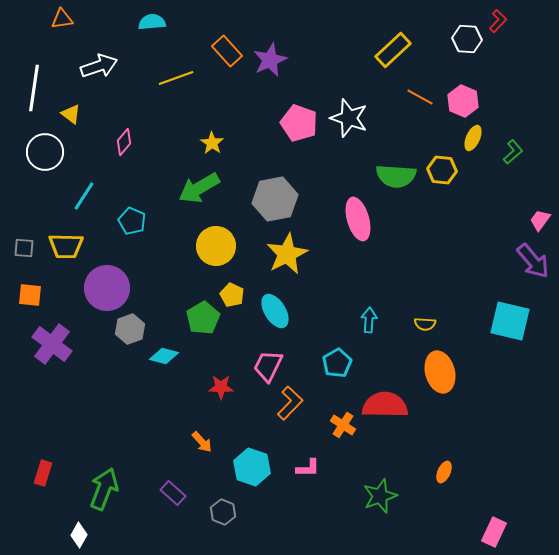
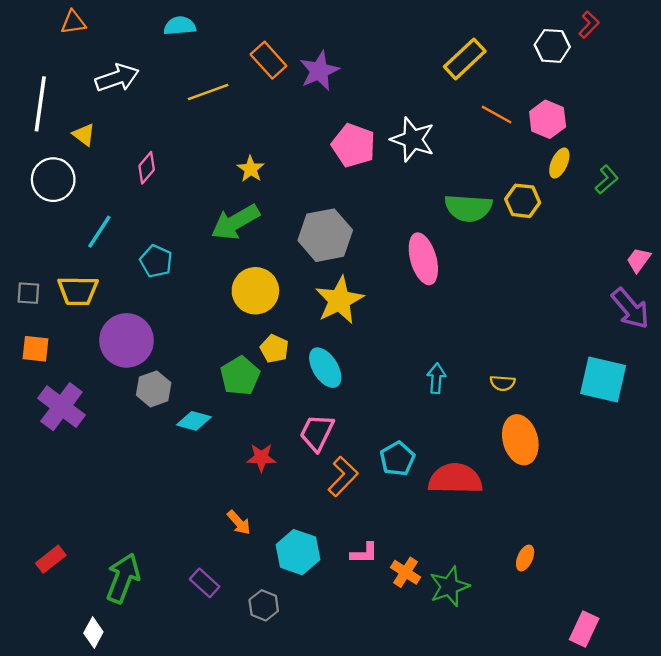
cyan pentagon: (337, 363) -> (397, 459), moved
orange cross: (343, 425) -> (406, 572), moved
red rectangle: (43, 473) -> (51, 559), turned 35

